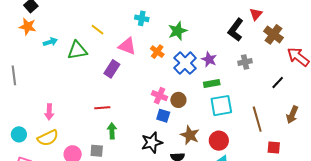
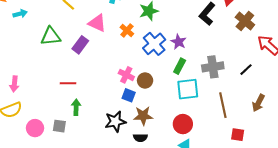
green triangle: (77, 50) -> (51, 36), moved
gray cross: (245, 62) -> (213, 67), moved, size x1.5
green rectangle: (212, 83) -> (180, 66), turned -56
brown star: (190, 135) -> (143, 116), moved, turned -30

